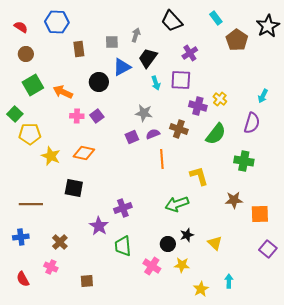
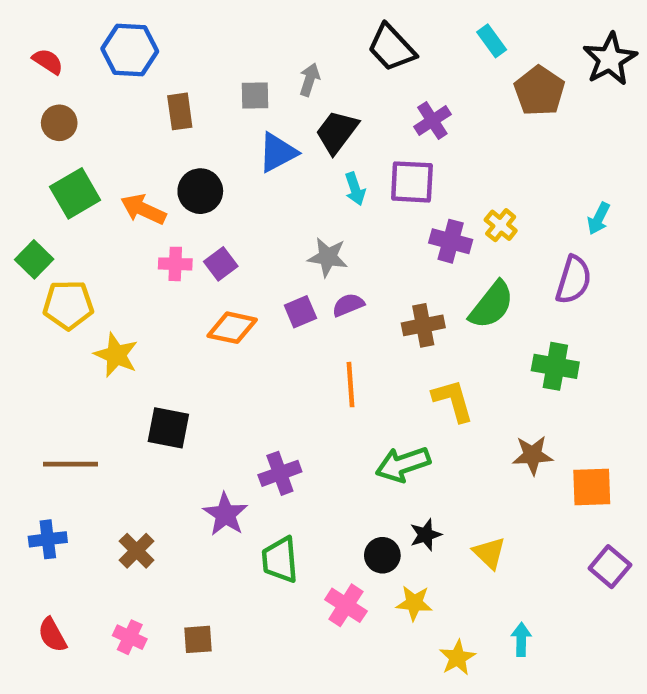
black circle: (99, 82) -> (200, 191), moved
brown cross: (179, 129) -> (423, 325), moved, turned -30
orange diamond: (84, 153) -> (232, 328), moved
orange line: (162, 159) -> (350, 385), moved
pink cross: (51, 267) -> (130, 637), moved

